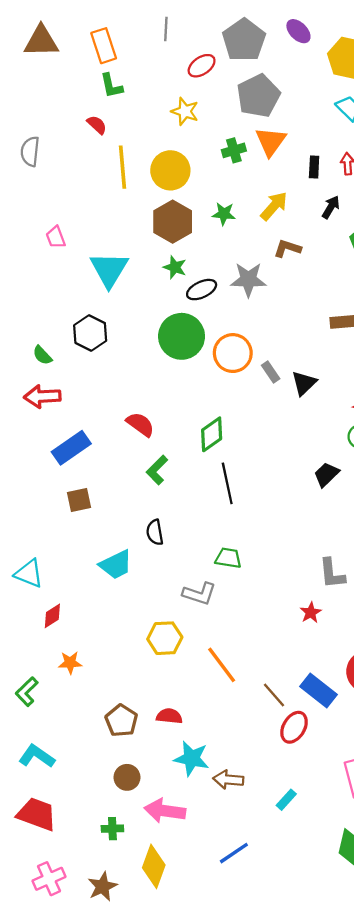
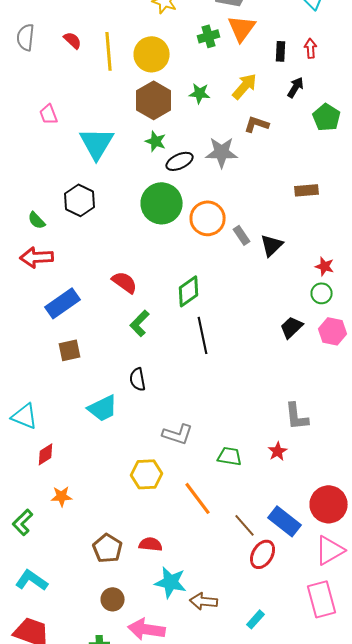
red semicircle: (97, 125) -> (73, 40), moved
green trapezoid: (228, 558) -> (230, 456), moved

